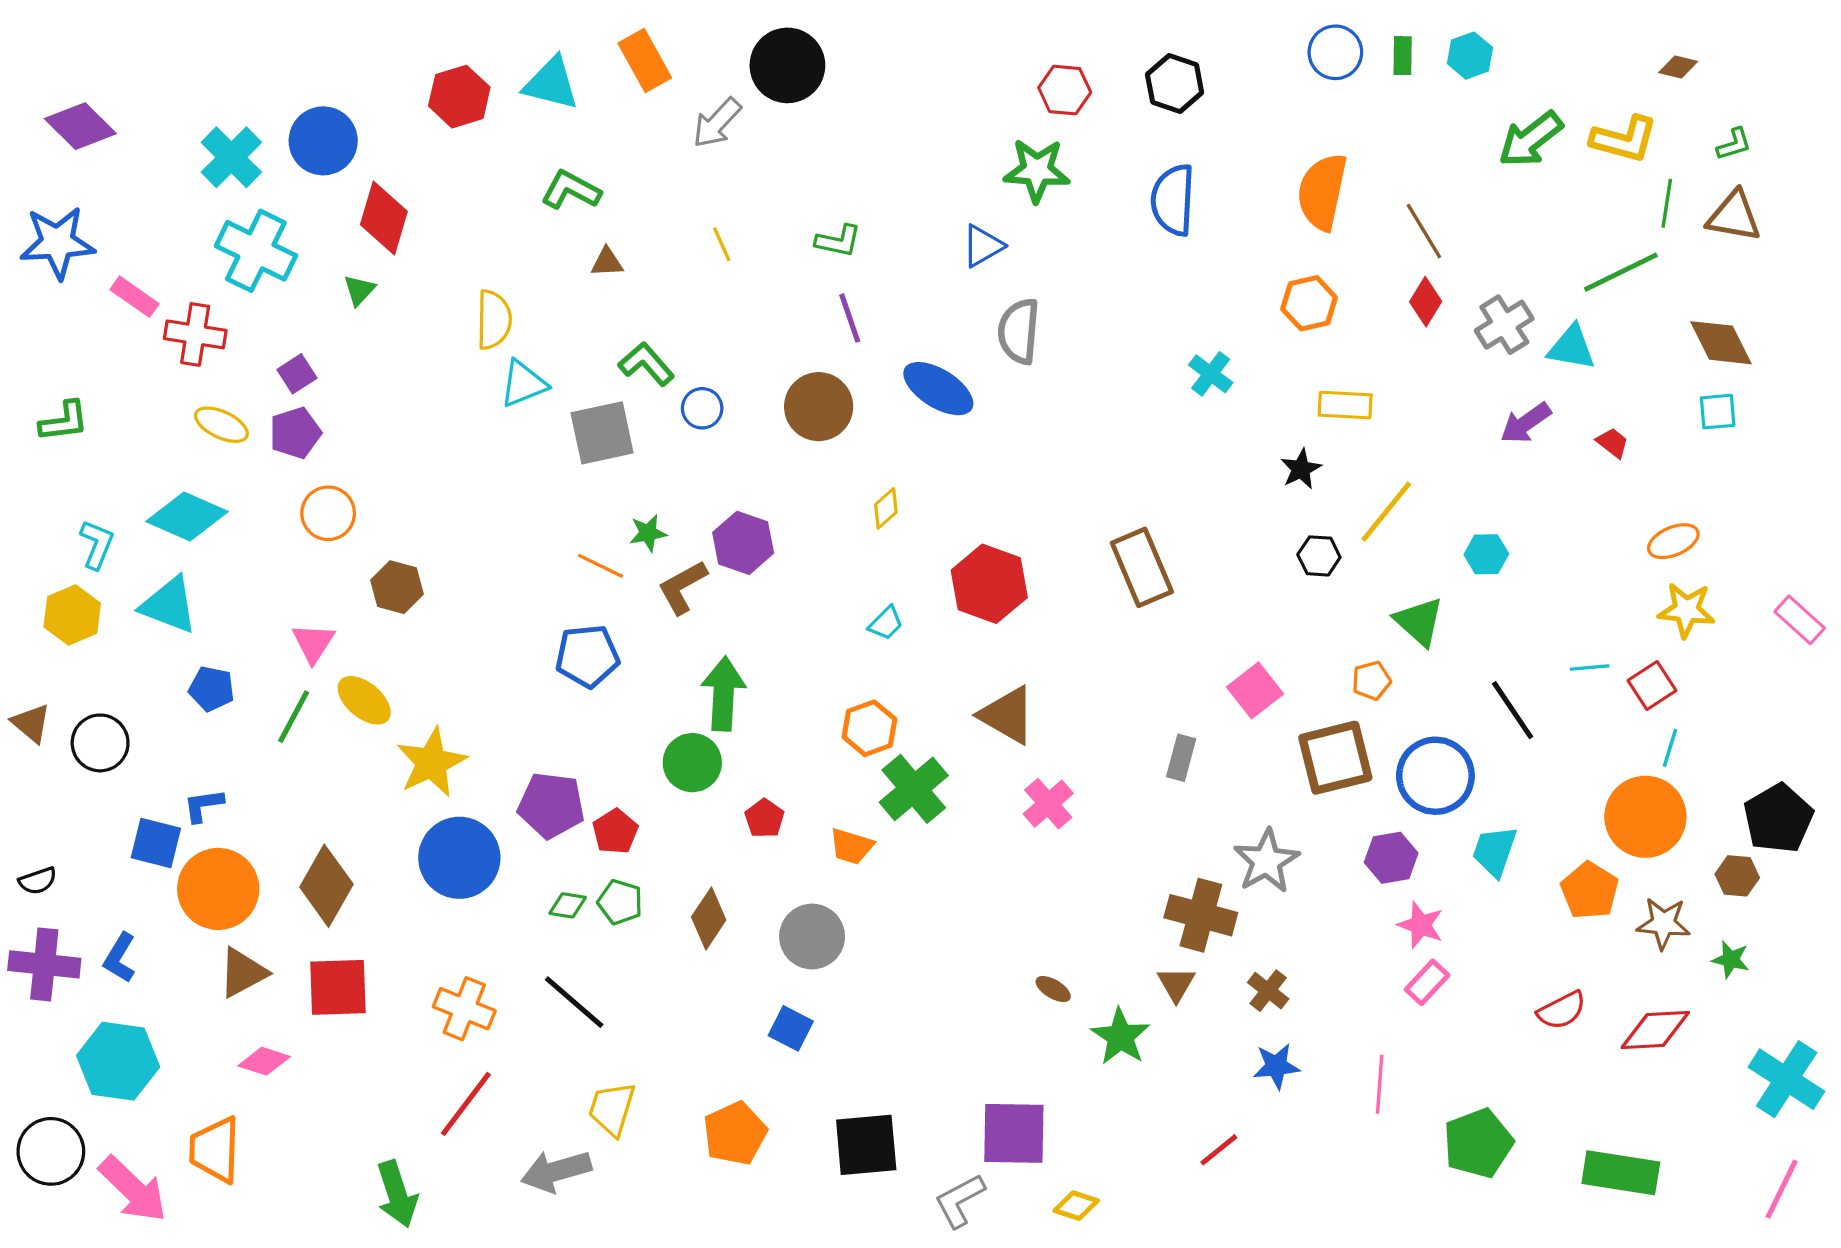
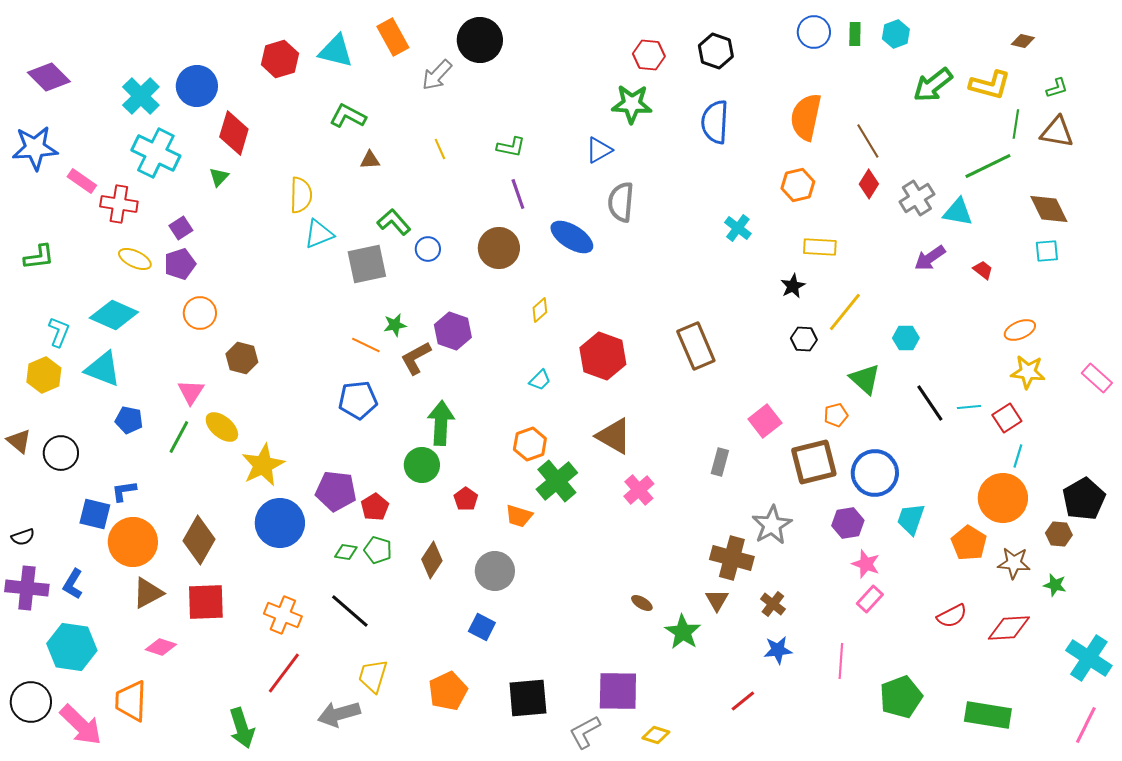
black line: (1513, 710) -> (930, 403), moved

